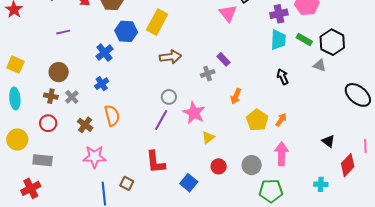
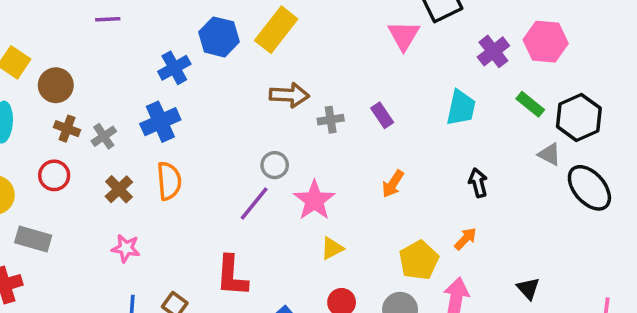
purple cross: (279, 14) -> (493, 51), turned -36
cyan trapezoid: (278, 40) -> (461, 108), moved
brown circle: (59, 72) -> (56, 85), moved
gray cross: (208, 74) -> (331, 120), moved
black arrow: (283, 77) -> (478, 183), moved
blue cross: (102, 84) -> (160, 122), size x1.5
black ellipse: (358, 95) -> (589, 188), moved
yellow pentagon: (257, 120) -> (419, 260), moved
black triangle: (328, 141) -> (528, 288), moved
pink star: (94, 157) -> (126, 248), size x0.7

